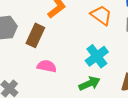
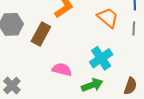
pink semicircle: (47, 66) -> (62, 69), moved

